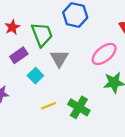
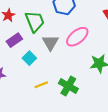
pink ellipse: (104, 54) -> (77, 37), moved

